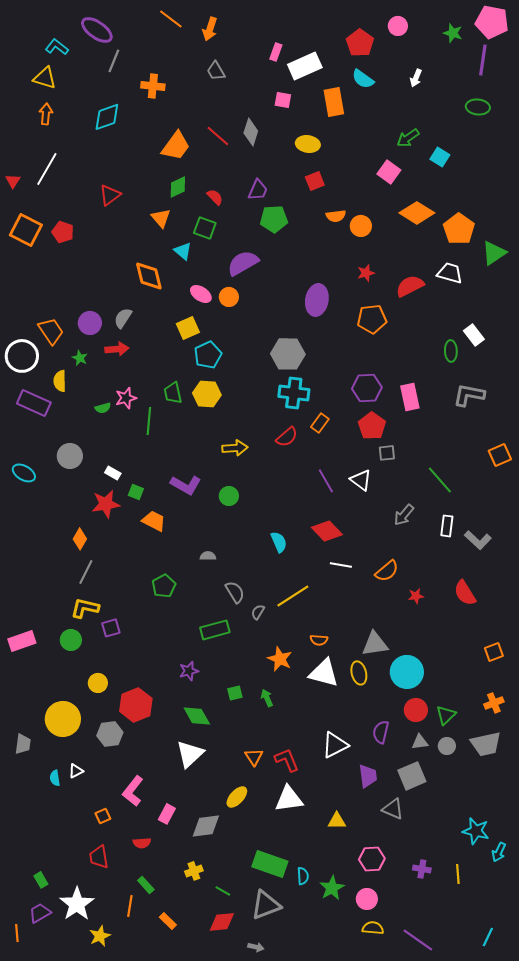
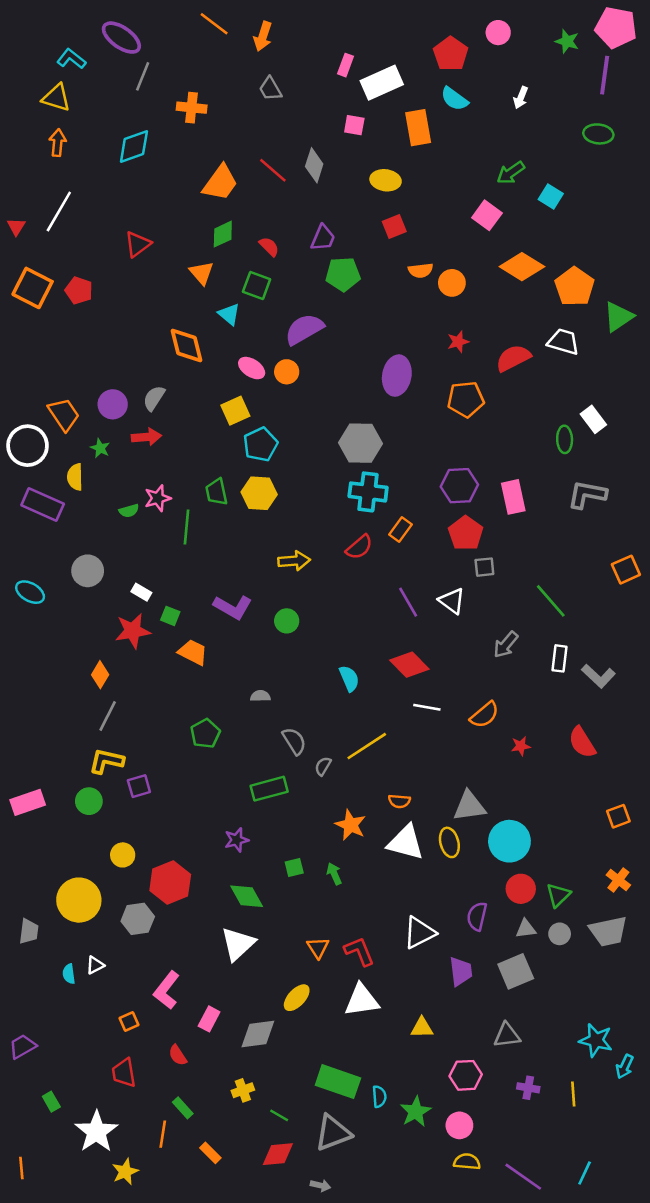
orange cross: (494, 703) -> (618, 880), turned -30
gray triangle: (393, 809) -> (507, 1035), moved, turned -30
red semicircle: (142, 843) -> (178, 1055), turned 60
purple trapezoid: (40, 913) -> (23, 1047), moved
cyan line: (488, 937) -> (585, 1173), moved

